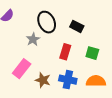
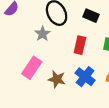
blue cross: (68, 80) -> (85, 77), turned 30

